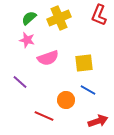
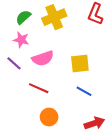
purple line: (20, 82) -> (14, 63), moved
orange circle: (66, 100) -> (49, 117), moved
red line: (44, 116) -> (39, 88), moved

